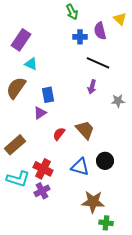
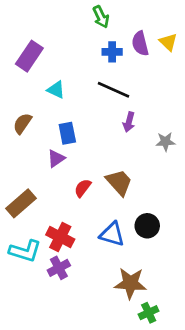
yellow triangle: (120, 19) -> (168, 42), moved
black line: (98, 63) -> (114, 90), moved
cyan triangle: (31, 64) -> (56, 90), moved
brown semicircle: (16, 88) -> (22, 123), size x0.7
green cross: (106, 223) -> (149, 313), turned -32

